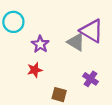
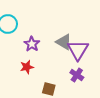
purple triangle: (92, 31) -> (78, 50), moved, turned 30

